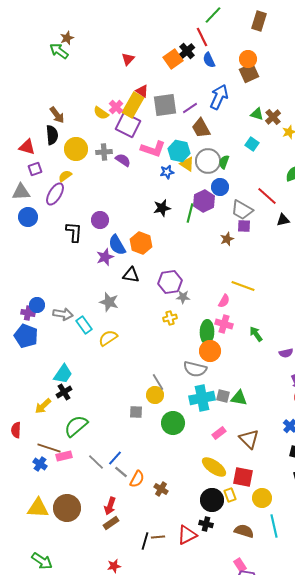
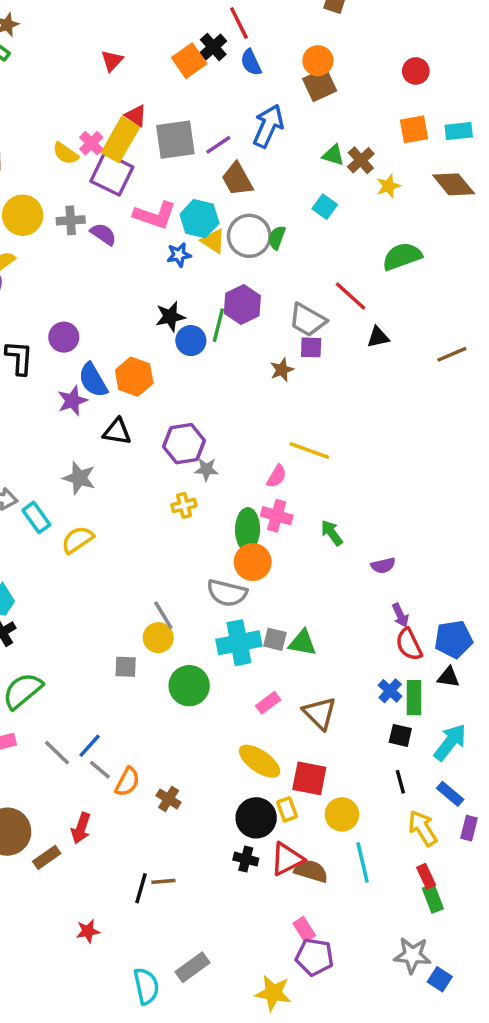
blue circle: (220, 187) -> (191, 341), moved
brown rectangle: (111, 523) -> (47, 857), moved
red triangle: (187, 535) -> (287, 859), moved

